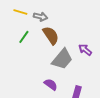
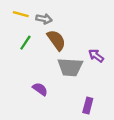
gray trapezoid: (62, 59) -> (70, 67), turned 55
purple semicircle: (51, 84) -> (40, 89), moved

